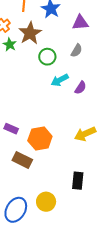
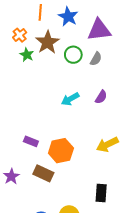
purple triangle: (80, 23) -> (99, 30), size x1.4
green circle: (47, 57) -> (73, 55), moved
cyan arrow: (60, 80) -> (70, 99), moved

